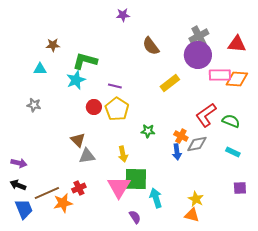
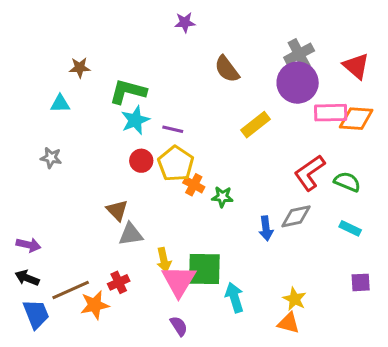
red triangle: (237, 44) -> (356, 66), turned 36
cyan star: (76, 80) -> (135, 120), moved
orange cross: (181, 136) -> (194, 185), moved
yellow arrow: (123, 154) -> (164, 260), moved
purple semicircle: (135, 217) -> (179, 326), moved

